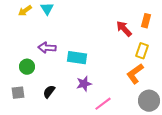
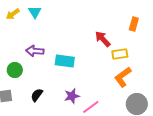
red arrow: (124, 29) -> (103, 39), moved
yellow rectangle: (142, 51) -> (120, 54), moved, turned 63
purple star: (84, 84) -> (72, 96), moved

